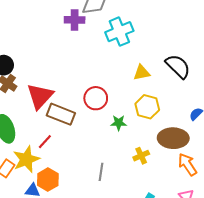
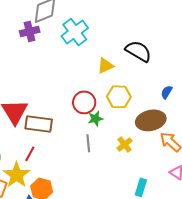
red circle: (96, 98) -> (84, 102), moved
gray line: (101, 172) -> (88, 143), moved

